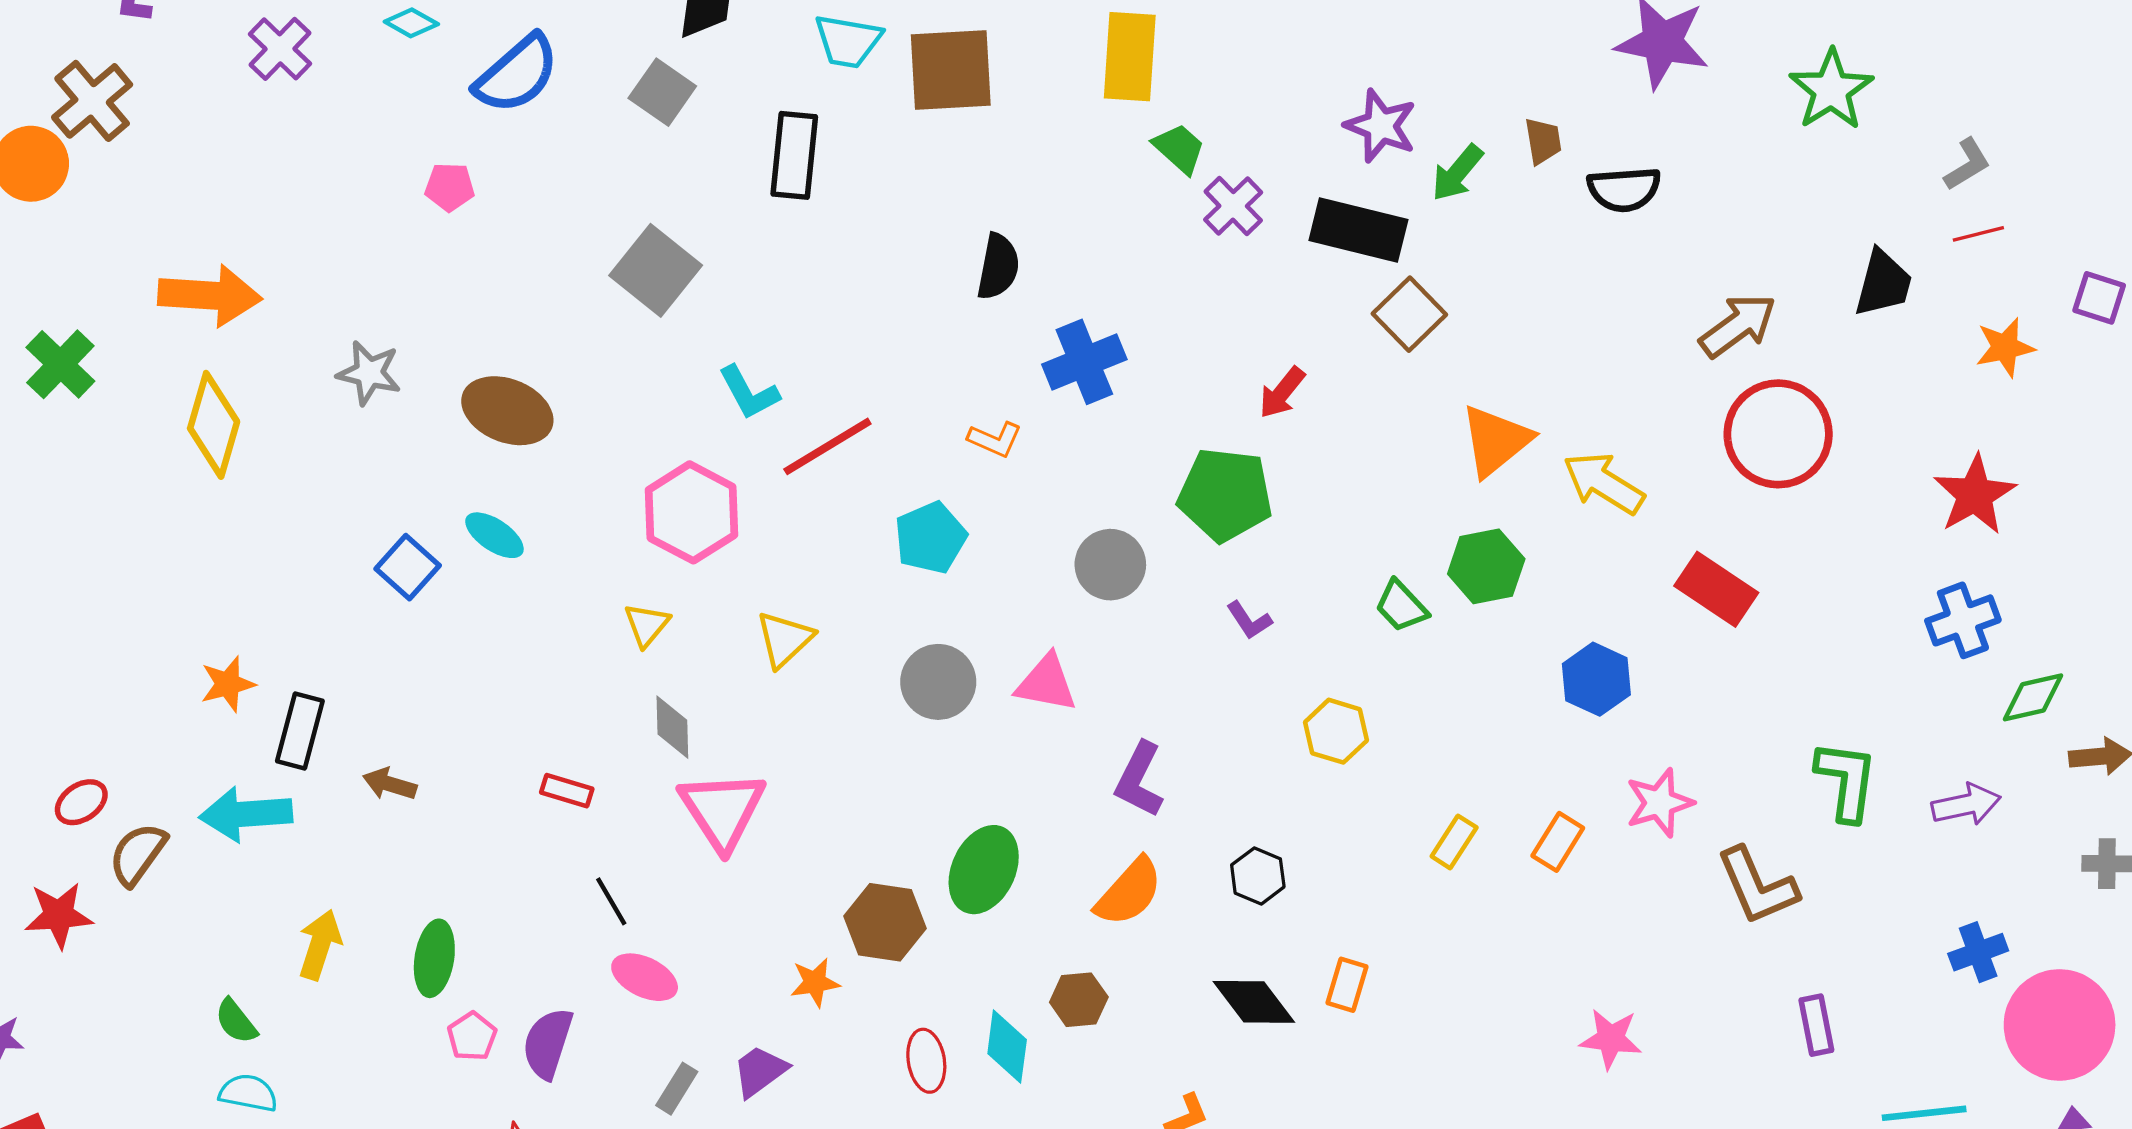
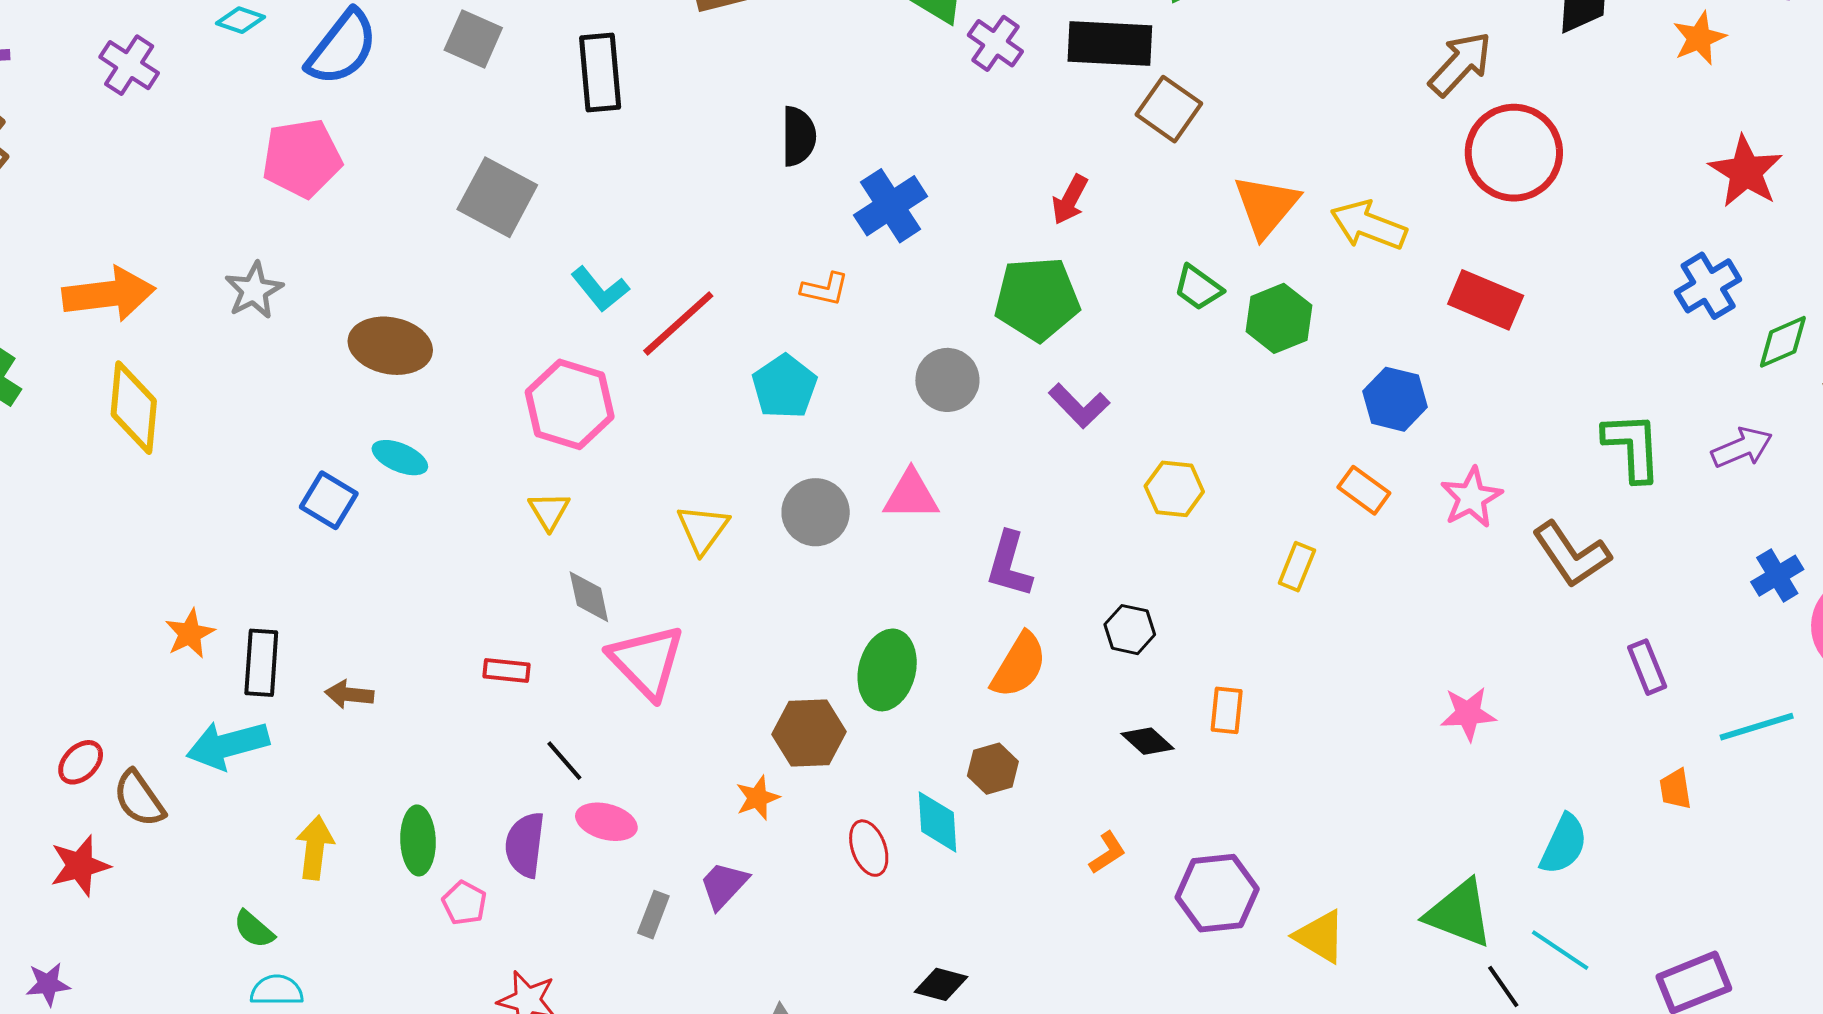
pink pentagon: (450, 187) -> (302, 158), size x1.8
gray star: (369, 373) -> (254, 290), moved, turned -30
red star: (1975, 495) -> (1746, 172), moved
green trapezoid: (1401, 606) -> (1198, 288), moved
purple L-shape: (1249, 620) -> (1079, 406), size x1.4
yellow triangle: (785, 639) -> (703, 529), moved
orange rectangle: (1558, 842) -> (1364, 490), moved, turned -75
brown semicircle: (138, 854) -> (139, 799), turned -60
black diamond: (1254, 1002) -> (1147, 741), size x0.7
purple semicircle: (548, 1043) -> (525, 845), moved

